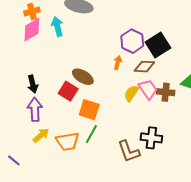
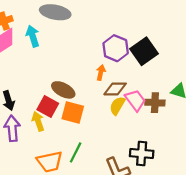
brown diamond: (144, 67) -> (115, 89), moved
orange square: (89, 110) -> (73, 113), moved
yellow arrow: (41, 135) -> (38, 121), moved, turned -66

